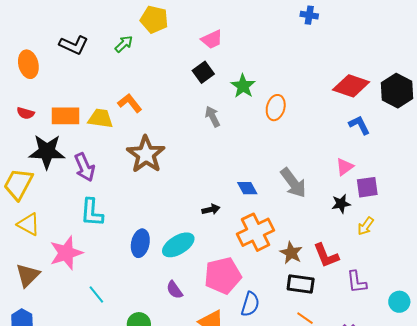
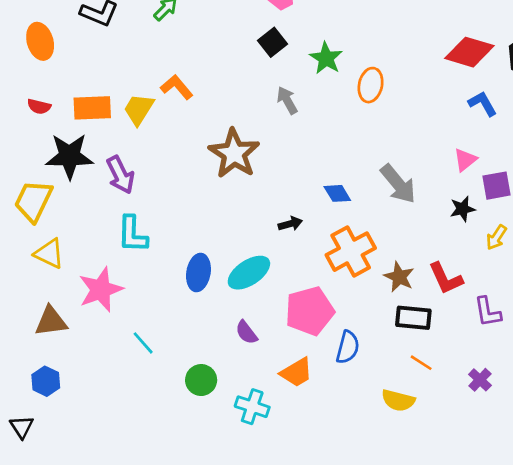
yellow trapezoid: (100, 118) -> (139, 109), turned -64
brown star: (146, 154) -> (234, 153), moved
brown triangle: (28, 275) -> (51, 321), turned 40

